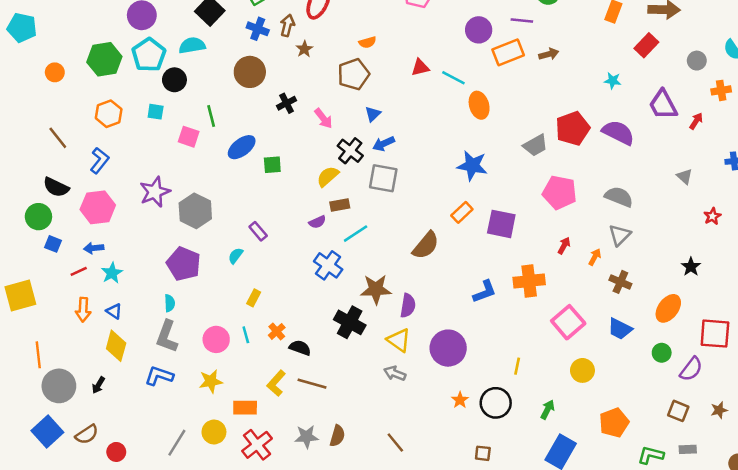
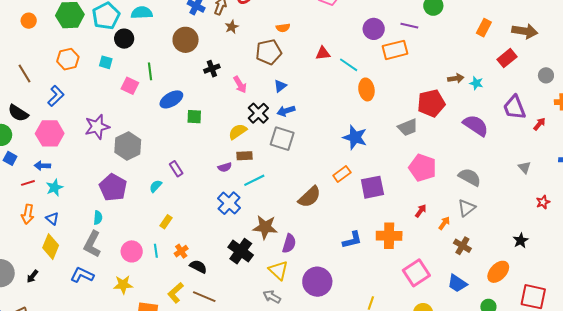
brown arrow: (549, 54) -> (456, 78), moved
red pentagon: (573, 128) -> (431, 103), moved
purple square: (501, 224) -> (372, 187), turned -30

